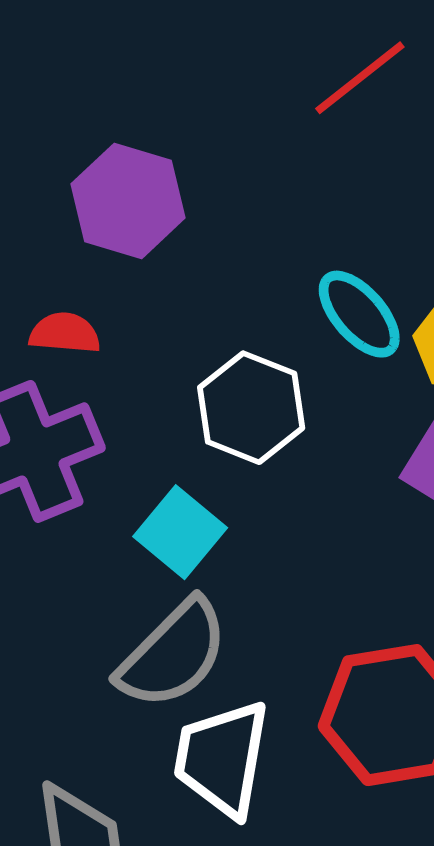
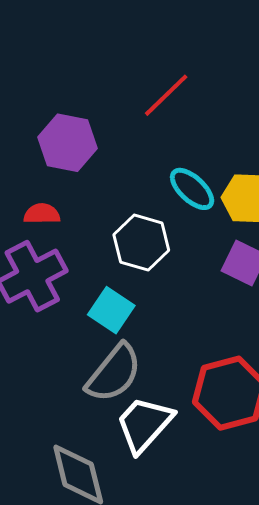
red line: (360, 78) -> (166, 95), moved
white trapezoid: (222, 759) -> (144, 424), turned 38

